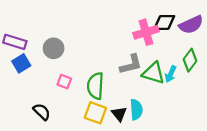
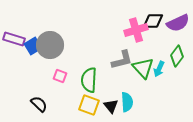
gray circle: (54, 48) -> (50, 45), size x1.4
blue square: (21, 63) -> (33, 46), moved
green triangle: (153, 73) -> (143, 68), turned 30

